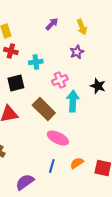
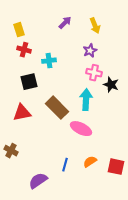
pink cross: (60, 80) -> (94, 73), moved, turned 35
pink ellipse: (58, 138) -> (81, 129), moved

